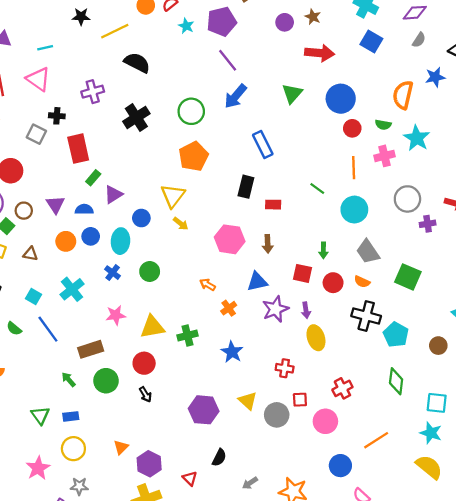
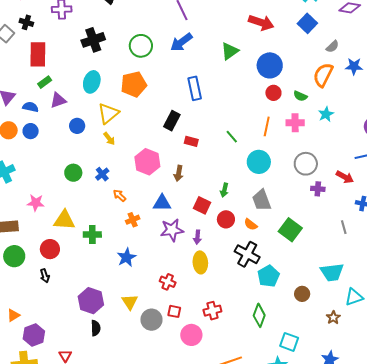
gray semicircle: (419, 40) -> (332, 47), moved
cyan star: (417, 138) -> (326, 114), size x0.7
cyan ellipse: (120, 241) -> (92, 82), moved
blue cross: (113, 273) -> (102, 174), moved
black semicircle: (219, 458) -> (96, 328), moved, turned -42

